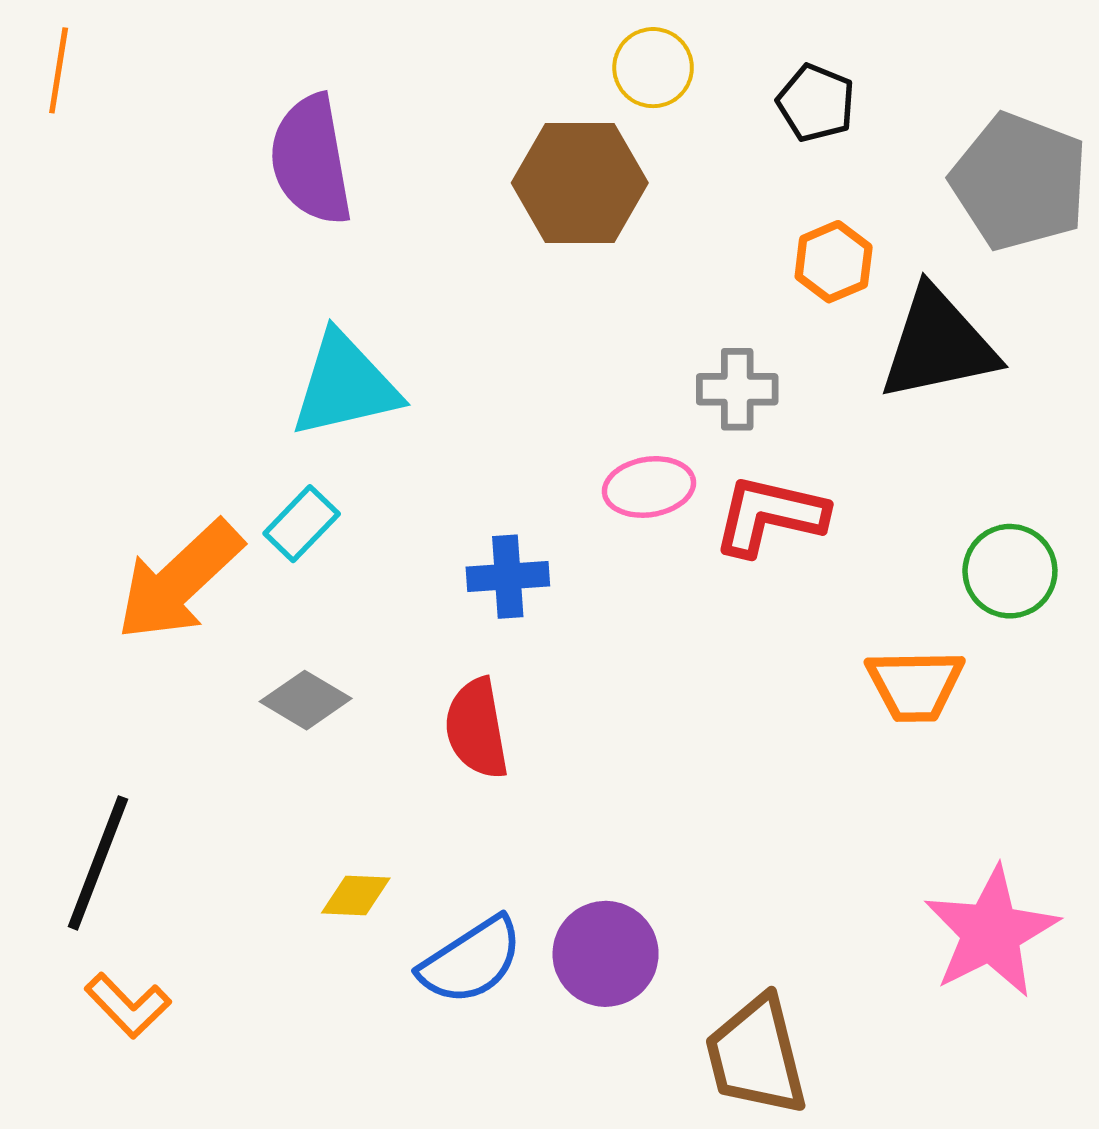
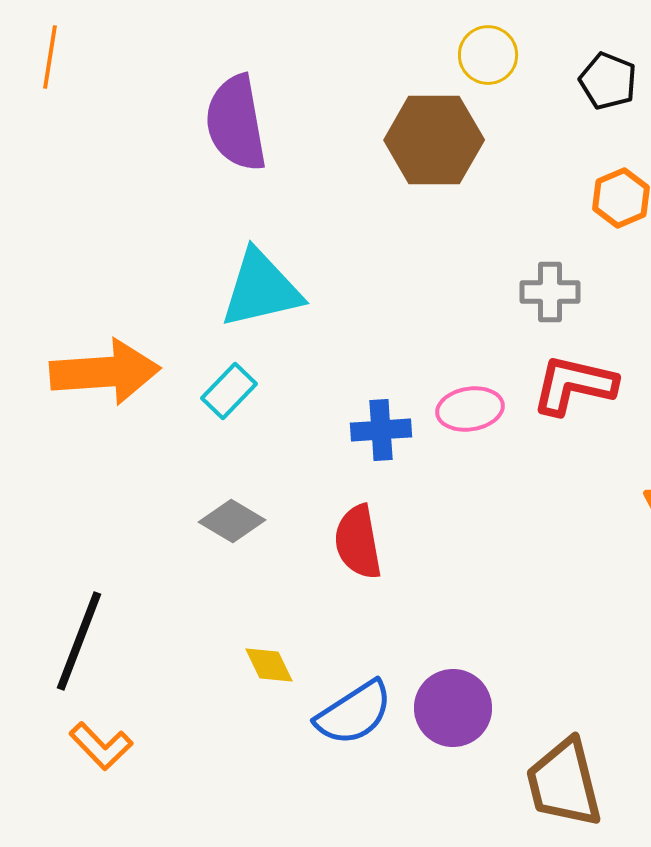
pink ellipse: (649, 487) -> (470, 409), moved
orange arrow: (179, 581) -> (105, 372), moved, turned -141
yellow diamond: (356, 896) -> (269, 665), turned 62

